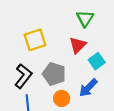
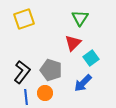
yellow square: (35, 40) -> (24, 19), moved
orange circle: (62, 98) -> (45, 93), moved

